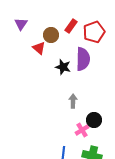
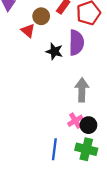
gray arrow: (73, 101) -> (82, 90), moved, size x1.5
black circle: (94, 120) -> (88, 125), moved

